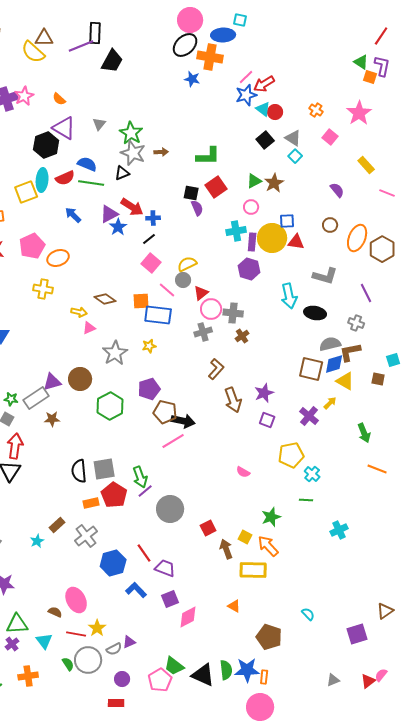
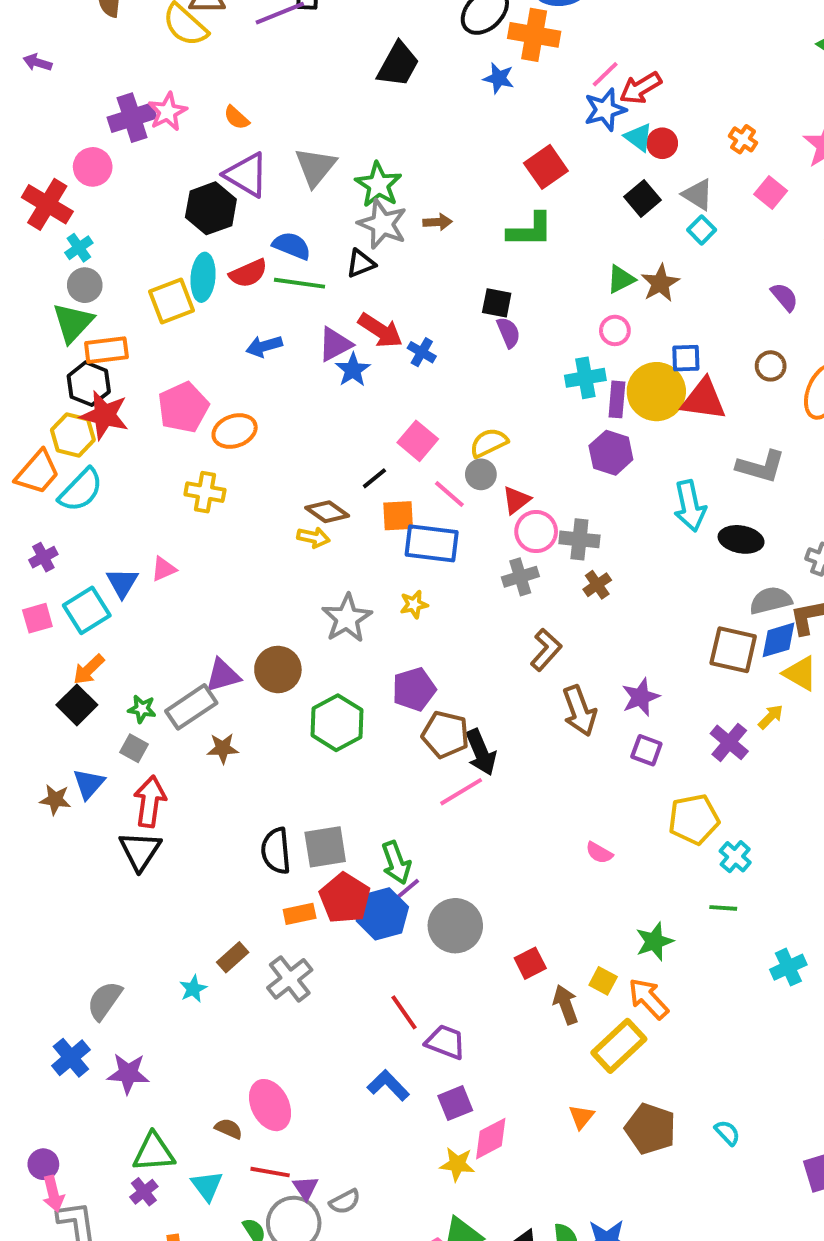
black trapezoid: (112, 61) -> (398, 64), moved
gray triangle: (99, 124) -> (315, 167), size x1.6
red square: (216, 187) -> (546, 167), moved
blue arrow: (73, 215) -> (264, 346), turned -60
blue cross: (153, 218) -> (422, 352), turned 32
black line: (149, 239) -> (374, 478), moved
red triangle: (296, 242) -> (704, 399), size x1.4
yellow arrow: (79, 312) -> (313, 537), moved
pink triangle: (89, 328) -> (164, 569), moved
black arrow: (183, 421) -> (481, 752), turned 55
blue hexagon: (113, 563) -> (382, 914), moved
yellow rectangle: (253, 570) -> (619, 1046), turned -44
orange triangle: (234, 606) -> (581, 1117), turned 40
yellow star: (97, 628) -> (457, 1164), moved, turned -30
brown pentagon: (269, 637) -> (650, 1129), moved
purple triangle: (129, 642) -> (305, 1188), moved, turned -40

